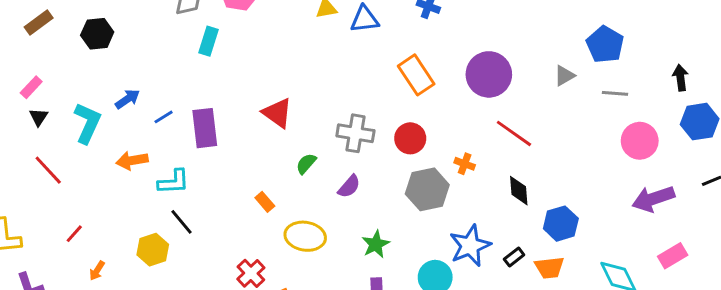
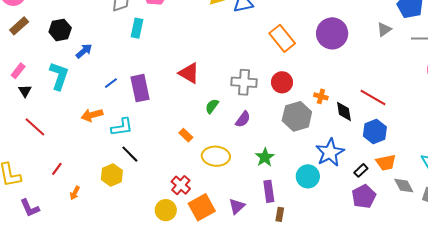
blue arrow: (127, 99) -> (84, 51), moved
cyan L-shape: (87, 123) -> (59, 76), moved
red line: (514, 133) -> (373, 97), moved
black diamond: (519, 191) -> (344, 111), moved
blue hexagon: (561, 224) -> (375, 131), moved
black rectangle: (514, 257) -> (361, 170), moved

